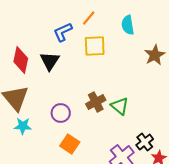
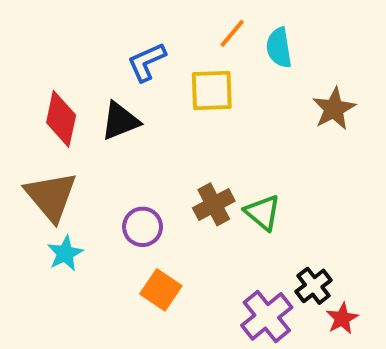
orange line: (89, 18) -> (232, 33), moved
black triangle: (50, 61) -> (120, 121), turned 35
cyan star: (23, 126) -> (65, 253), turned -30

